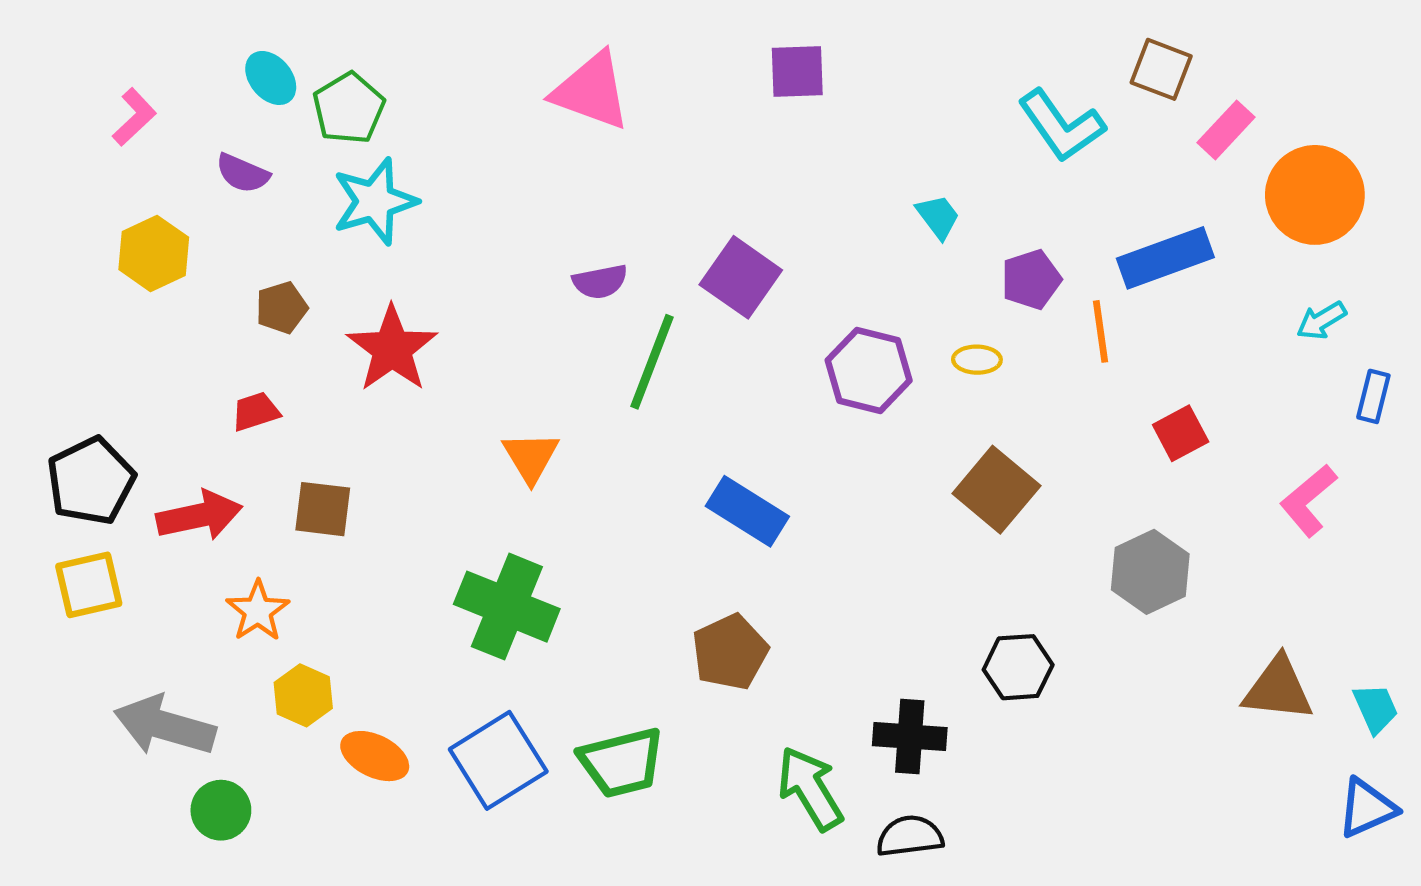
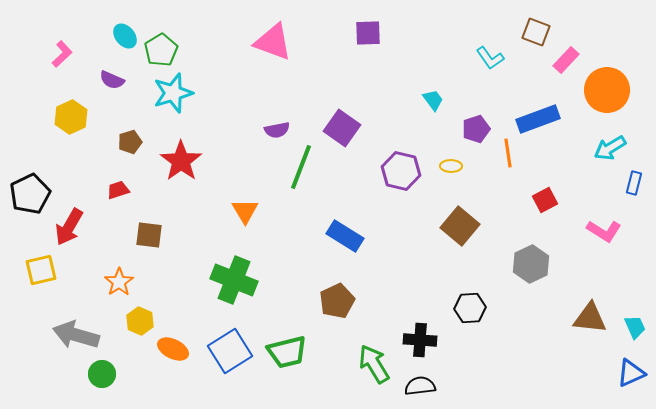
cyan L-shape: (1061, 126) -> (490, 58), size x0.7
cyan arrow: (1321, 321) -> (610, 148), size x1.4
black pentagon: (91, 481) -> (30, 194), moved
pink L-shape: (1308, 500) -> (604, 231), turned -108
red arrow: (199, 516) -> (69, 227), moved, turned 132

